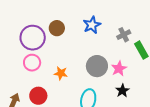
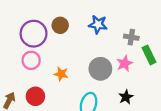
blue star: (92, 25) -> (98, 24), turned 30
gray cross: (124, 35) -> (131, 37), turned 32
pink star: (119, 69) -> (125, 63), moved

